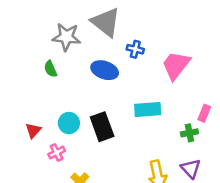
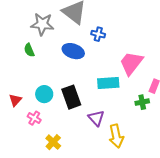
pink trapezoid: (176, 65) -> (131, 63), moved
pink cross: (57, 153) -> (34, 118), turned -32
purple triangle: (191, 169) -> (96, 118), moved

